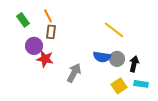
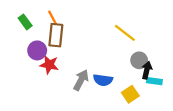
brown rectangle: (51, 32) -> (56, 35), size x1.5
blue semicircle: (102, 57) -> (103, 80), moved
gray circle: (117, 59) -> (139, 60), moved
cyan rectangle: (141, 84) -> (154, 81), moved

